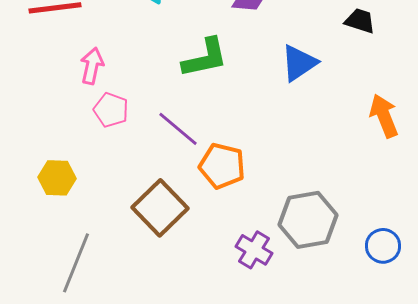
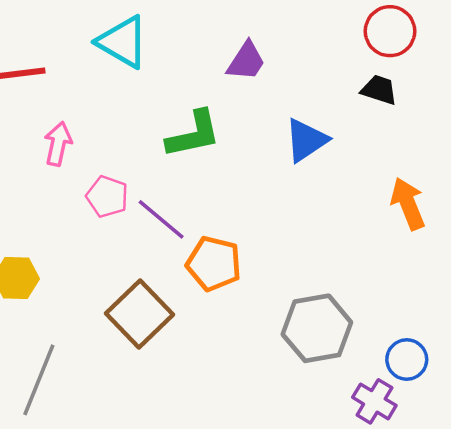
pink pentagon: (111, 110) -> (107, 197), moved
purple cross: (254, 250) -> (374, 401), moved

